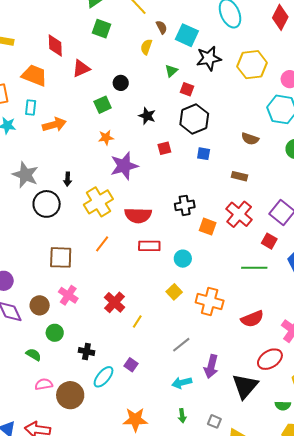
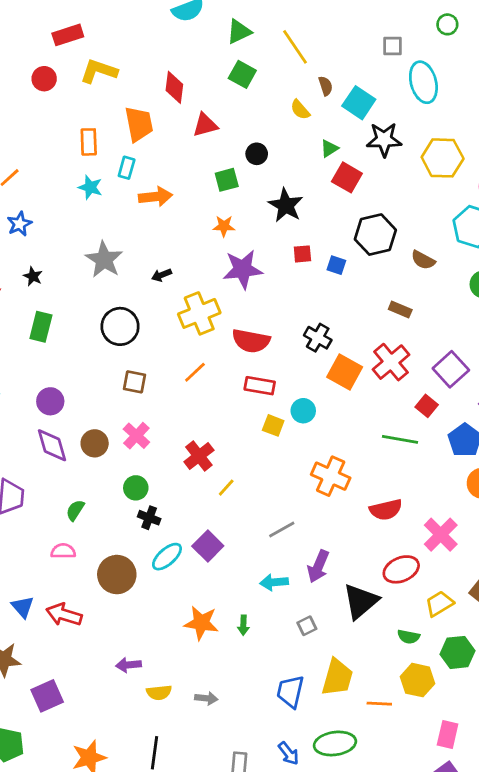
yellow semicircle: (146, 47) -> (300, 110), turned -70
orange trapezoid: (34, 75) -> (139, 124), turned 48
red square: (187, 89) -> (347, 177), size x1.5
black star: (147, 116) -> (286, 205), size x1.4
black hexagon: (194, 119) -> (375, 235), moved
blue square: (204, 154) -> (336, 265), moved
black arrow: (68, 179) -> (162, 275), turned 56
black circle: (47, 204) -> (120, 326), moved
black cross: (185, 205) -> (318, 338), turned 30
orange square: (208, 227) -> (345, 372), size x1.4
brown square: (61, 257) -> (134, 382), size x0.7
yellow square: (174, 292) -> (273, 425), moved, turned -35
green circle: (55, 333) -> (136, 488), moved
green semicircle: (34, 355) -> (75, 510), turned -98
purple square: (131, 365) -> (208, 546), size x1.5
pink semicircle: (44, 384) -> (63, 551), moved
green arrow: (182, 416) -> (243, 625), moved
gray square: (214, 421) -> (307, 626), moved, turned 32

